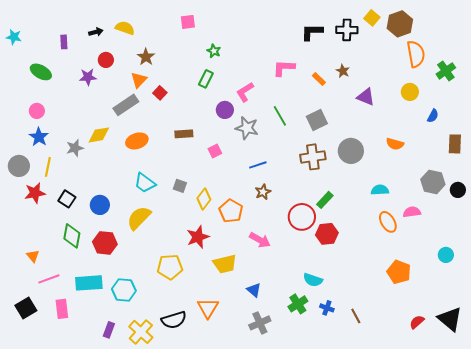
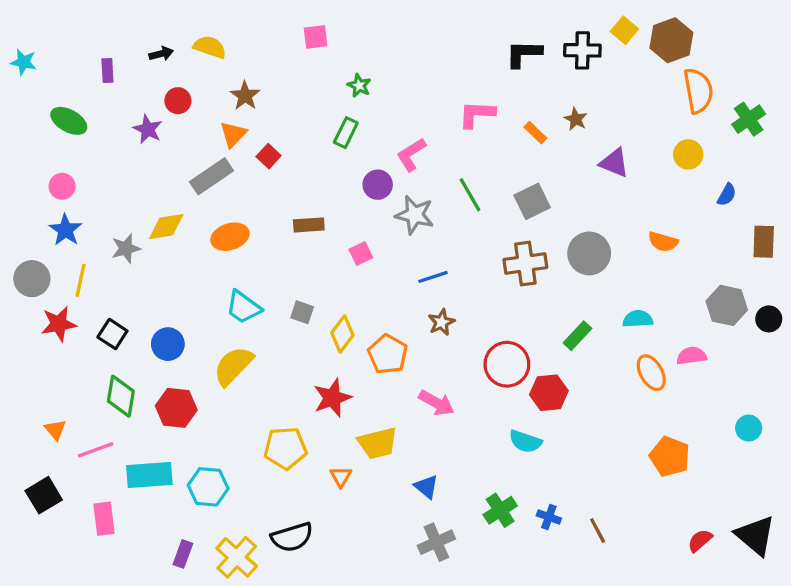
purple star: (88, 77) -> (148, 129), turned 30
green rectangle: (325, 200) -> (577, 336), moved
pink line: (49, 279) -> (96, 450), moved
cyan semicircle: (313, 280) -> (525, 441), moved
black square: (26, 308) -> (44, 495), moved
orange triangle: (208, 308) -> (341, 477), moved, size x0.6

